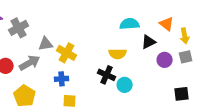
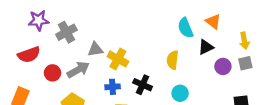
cyan semicircle: (130, 24) -> (185, 28), turned -108
orange triangle: (167, 24) -> (213, 21), moved
yellow semicircle: (118, 54) -> (173, 60), turned 96
black cross: (107, 75) -> (143, 85), moved

